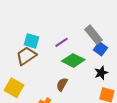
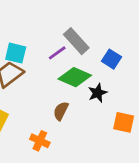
gray rectangle: (94, 35) -> (76, 41), moved
black star: (101, 73) -> (98, 93), moved

